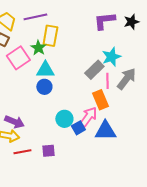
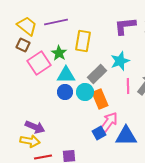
yellow rectangle: (50, 36) -> (83, 41), moved
cyan star: (111, 57) -> (120, 61), moved
gray rectangle: (94, 70) -> (97, 74), moved
orange rectangle: (100, 100) -> (100, 99), moved
cyan circle: (64, 119) -> (85, 92), moved

